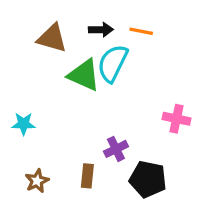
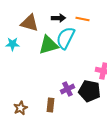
green triangle: (84, 75) -> (48, 45), turned -40
cyan star: (24, 124) -> (12, 44), moved
black pentagon: (148, 179) -> (89, 91), moved

